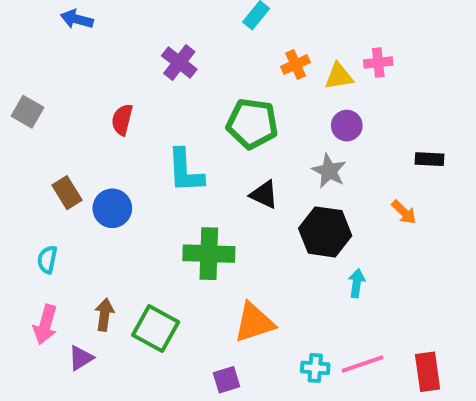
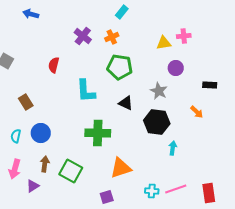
orange cross: (296, 64) -> (112, 37), moved
purple circle: (347, 126) -> (176, 68), moved
blue circle: (112, 208) -> (41, 133), moved

